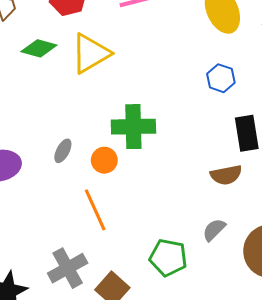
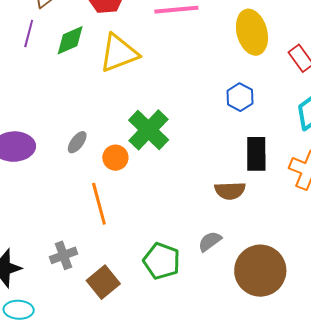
green diamond: (39, 48) -> (70, 40), turned -48
green cross: (133, 127) -> (149, 130), turned 36
gray cross: (68, 268) -> (63, 255), size x0.7

